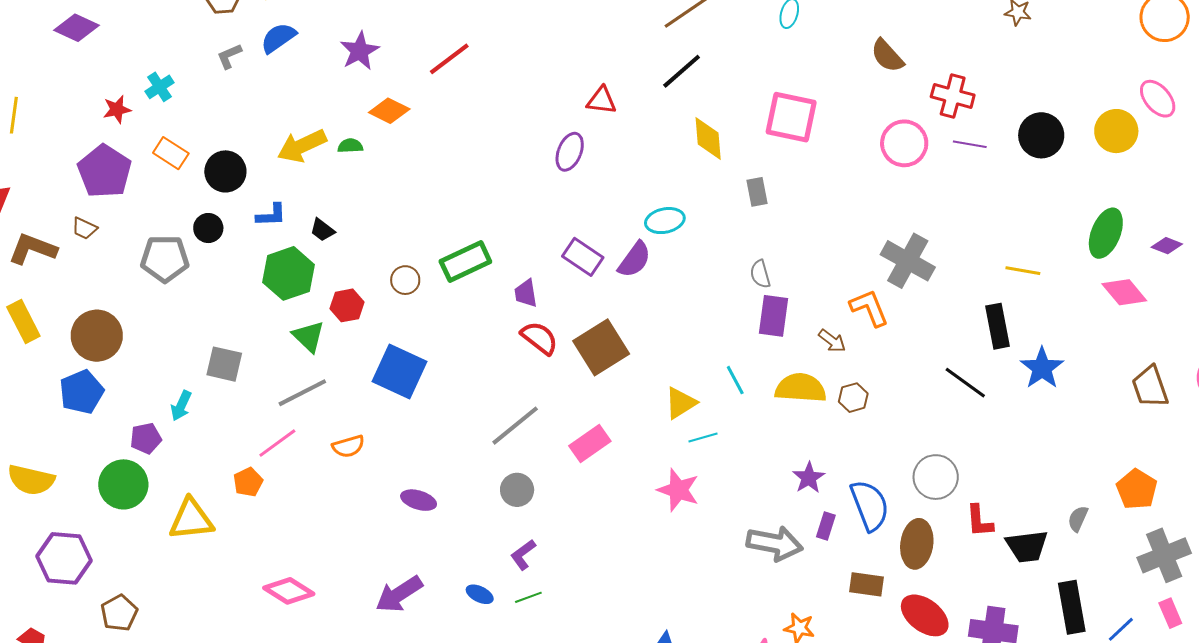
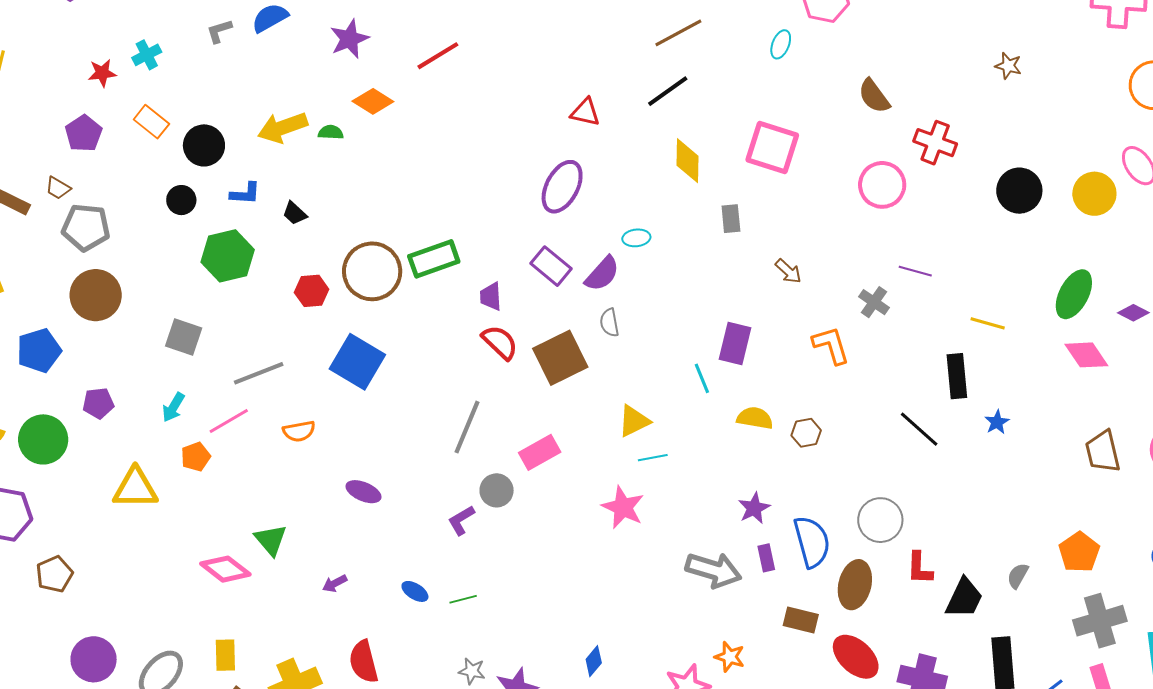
purple line: (970, 144) -> (915, 271), moved
purple ellipse: (570, 152) -> (562, 187), moved, size x1.4
purple pentagon: (105, 171) -> (84, 133), size x0.7
cyan ellipse: (665, 221) -> (636, 238), size x0.7
gray pentagon: (165, 259) -> (86, 227), moved
gray cross: (908, 261) -> (874, 302), size x0.6
green hexagon: (289, 273) -> (228, 256), moved
gray semicircle: (760, 274) -> (609, 323), moved
brown circle: (405, 280) -> (372, 271), size x2.0
brown circle: (97, 336) -> (96, 295), moved
green triangle: (308, 336) -> (271, 540), moved
brown arrow: (832, 341) -> (788, 271), moved
blue star: (1042, 368) -> (997, 422), size x0.6
cyan line: (735, 380) -> (702, 378), moved
yellow semicircle: (801, 388) -> (755, 418), size x0.7
cyan arrow: (181, 406) -> (173, 407), moved
gray line: (515, 426) -> (467, 427), turned -34
green circle: (123, 484) -> (43, 439), moved
gray circle: (517, 490) -> (497, 490), moved
purple rectangle: (826, 526) -> (766, 558), turned -36
black trapezoid: (1027, 546) -> (964, 598), turned -63
purple L-shape: (523, 555) -> (461, 520), moved
purple arrow: (399, 594) -> (335, 583), size x0.5

